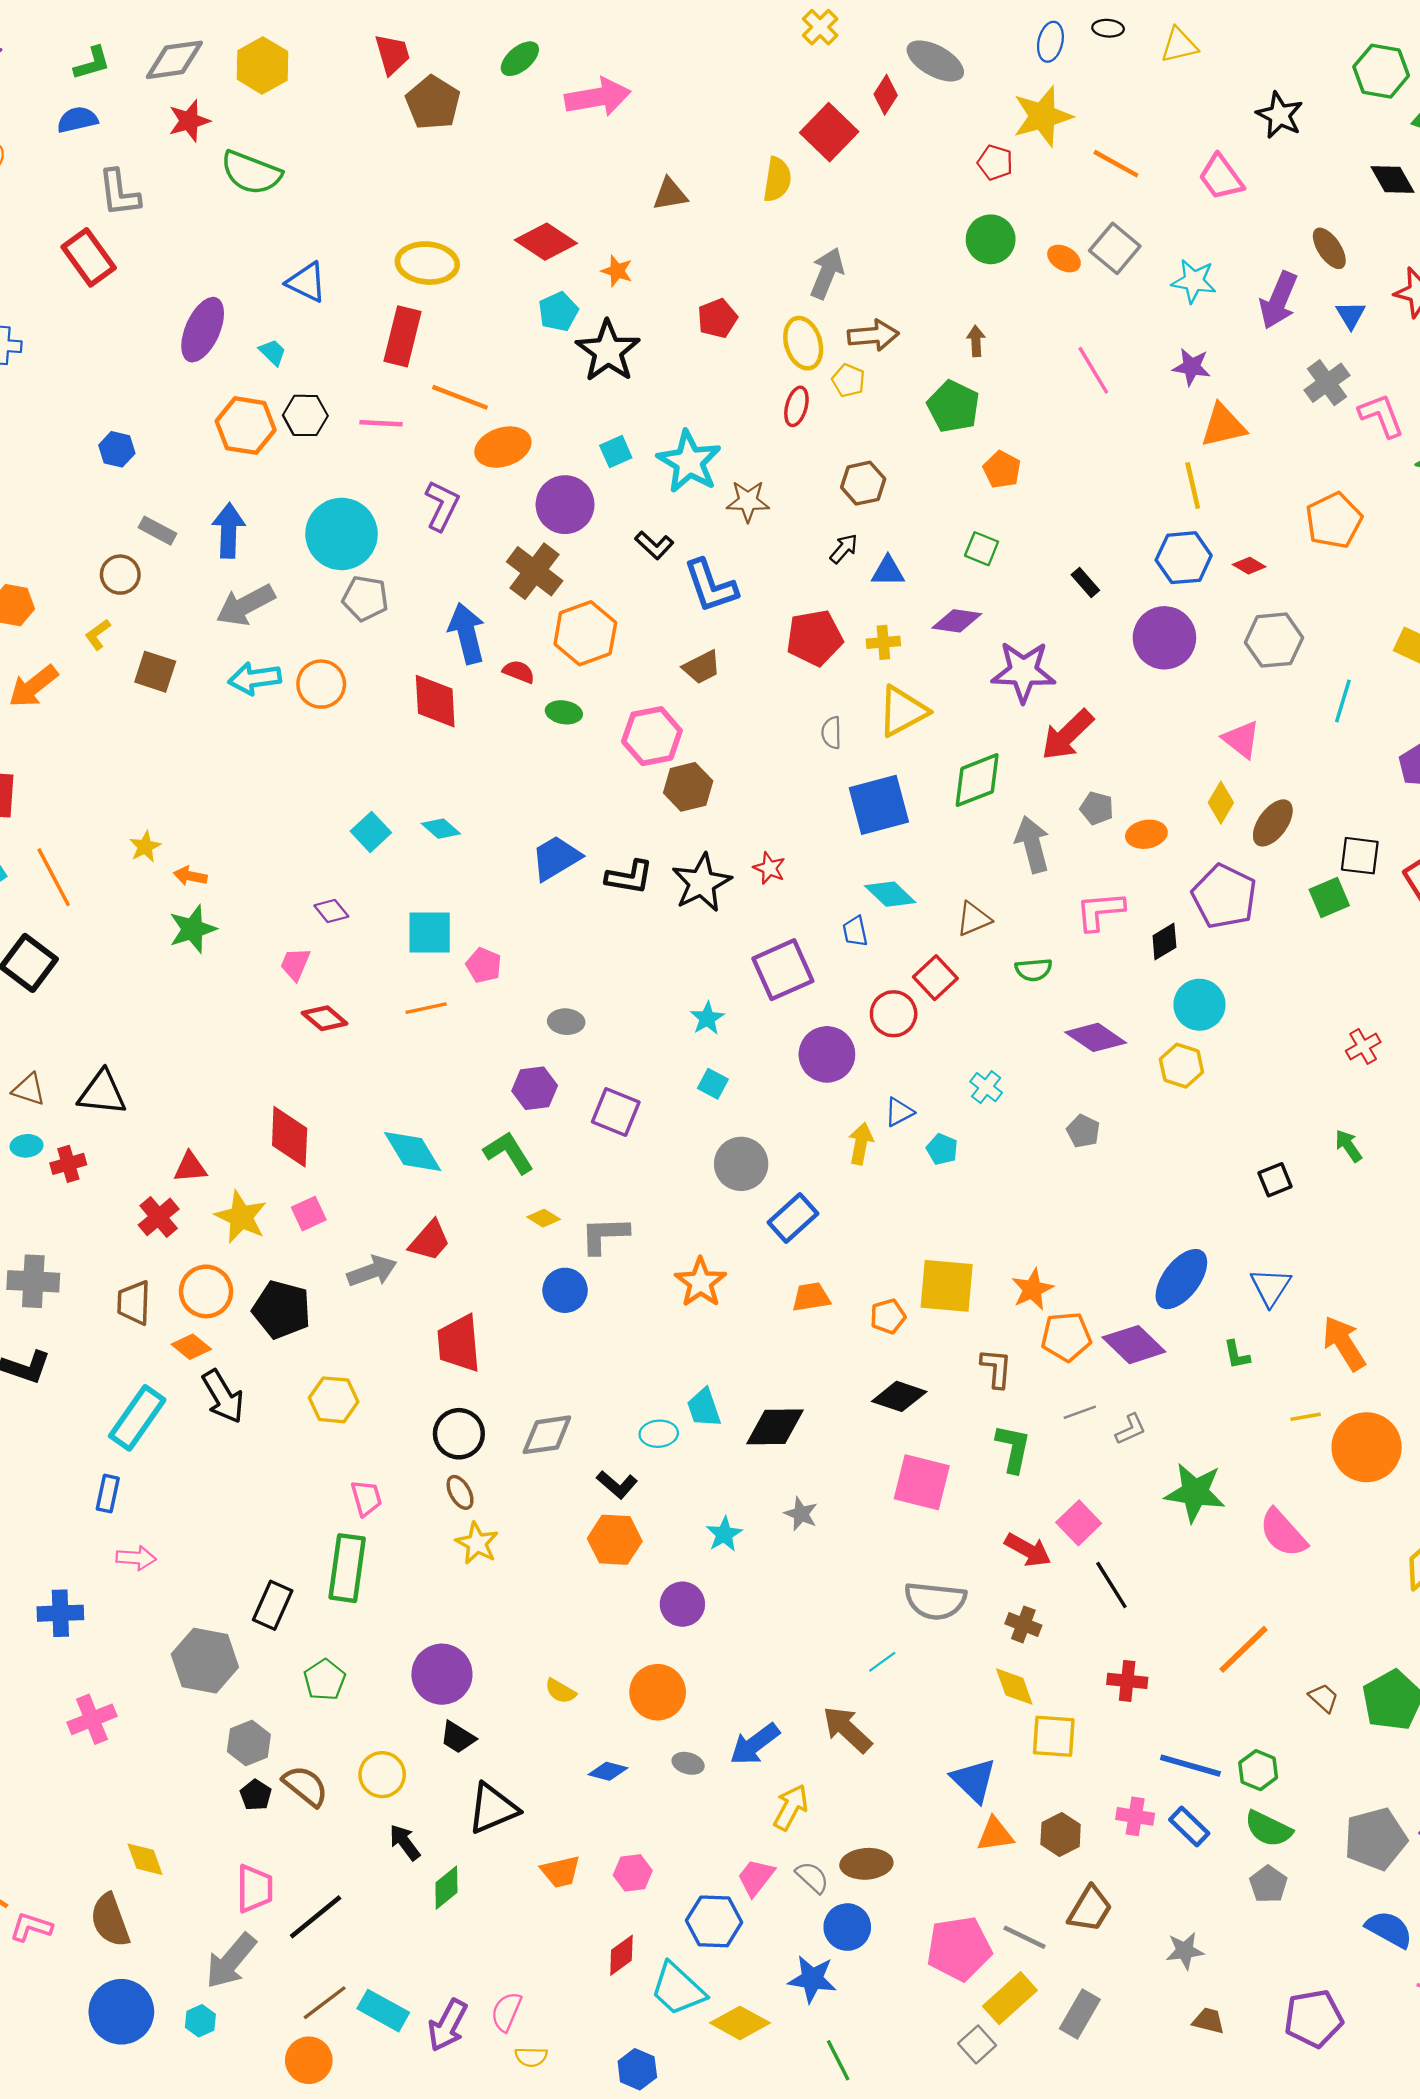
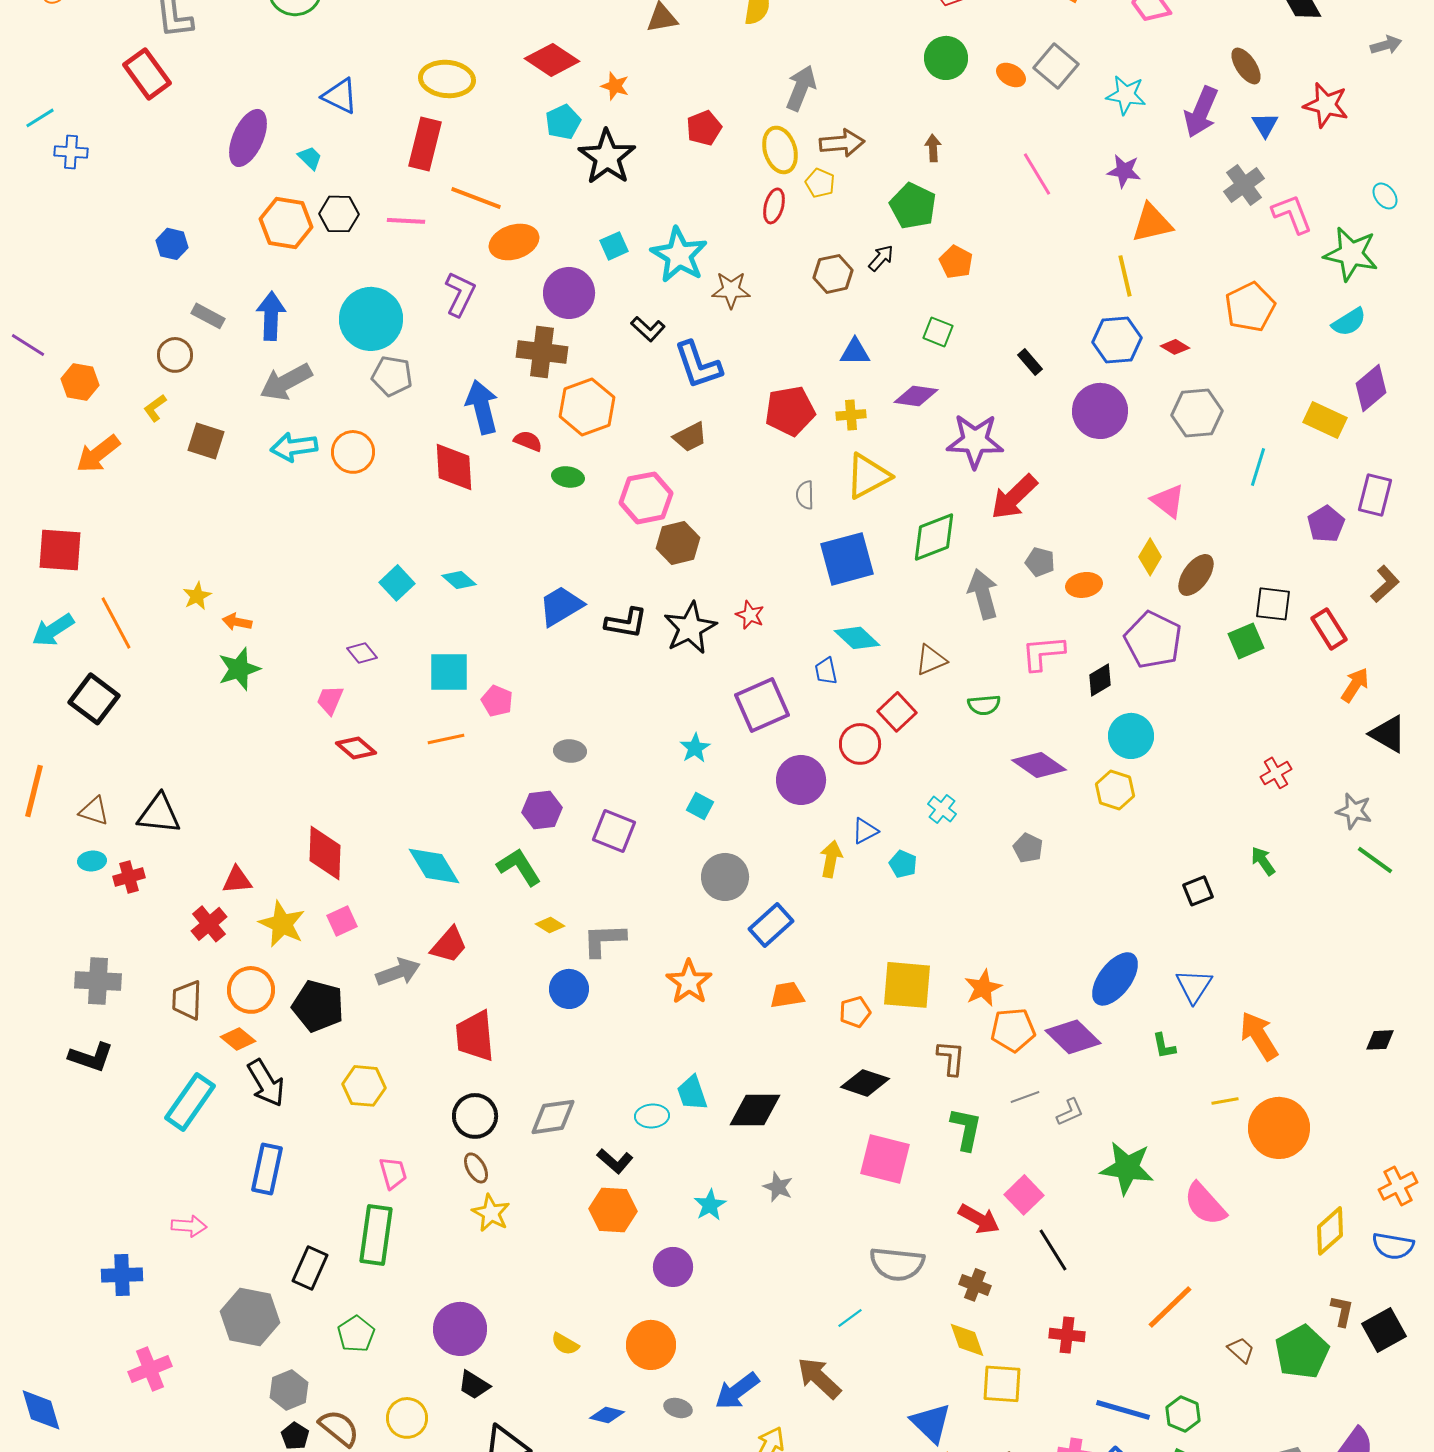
black arrow: (844, 549) -> (881, 258), moved
brown cross: (535, 571) -> (542, 352), turned -30
blue rectangle: (108, 1494) -> (267, 1169), moved, size x1.5

